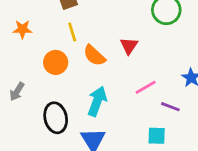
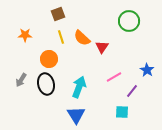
orange semicircle: (94, 56) -> (82, 38), moved
purple line: (170, 107) -> (132, 91), turned -72
black ellipse: (56, 118) -> (46, 84), moved

